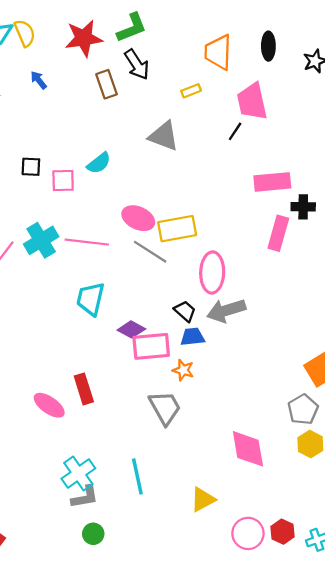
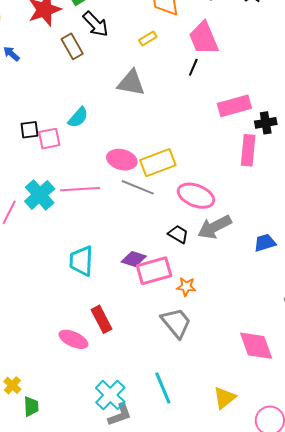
black square: (31, 167) -> (29, 130), moved
pink ellipse: (212, 272) -> (196, 196), turned -60
cyan trapezoid: (91, 299) -> (81, 261), moved
blue trapezoid: (192, 337) -> (265, 243), moved

